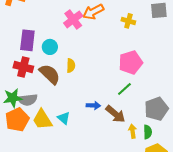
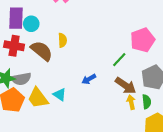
cyan circle: (50, 47) -> (31, 24), moved
pink pentagon: (131, 62) -> (143, 40), moved
blue arrow: (93, 105) -> (89, 79), turned 152
brown arrow: (115, 114) -> (126, 86), moved

